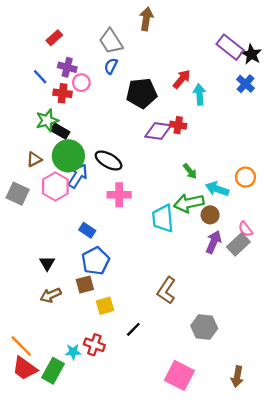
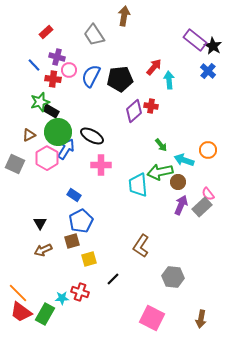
blue semicircle: (111, 66) -> (91, 76), moved, size x1.6
purple diamond: (158, 131) -> (134, 111), turned -50

